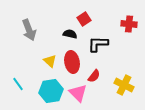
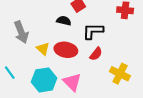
gray arrow: (29, 30) -> (21, 32), moved
red ellipse: (72, 62) -> (66, 50), turned -70
red semicircle: (94, 76) -> (96, 54), moved

